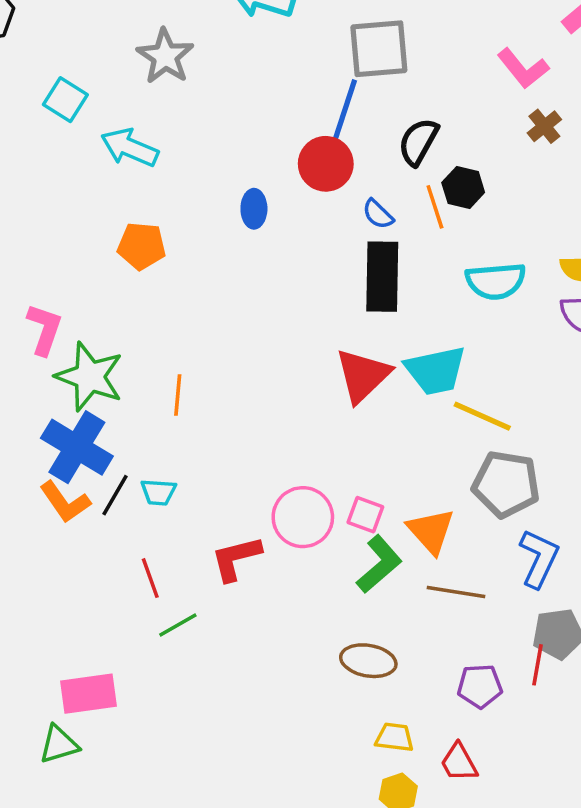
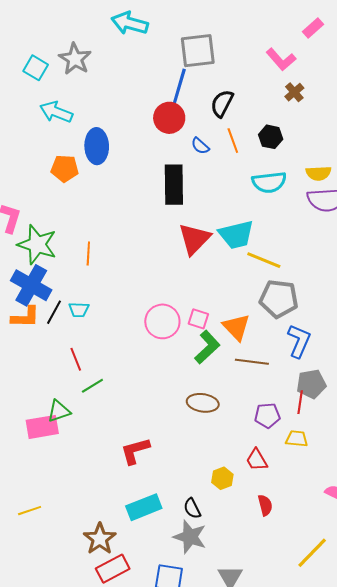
cyan square: (65, 100) -> (36, 68), moved
black hexagon: (463, 188) -> (271, 137), moved
blue ellipse: (254, 209) -> (97, 146), moved, size x1.6
black rectangle: (382, 277) -> (174, 185), moved
orange L-shape: (65, 502) -> (25, 317), turned -52
red L-shape: (236, 558) -> (135, 451), moved
yellow trapezoid: (394, 737) -> (297, 439), moved
green triangle: (59, 744) -> (59, 411), moved

